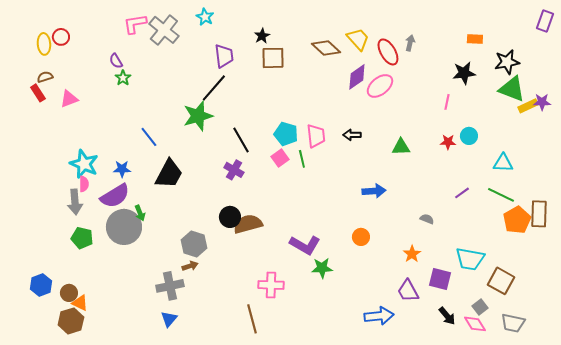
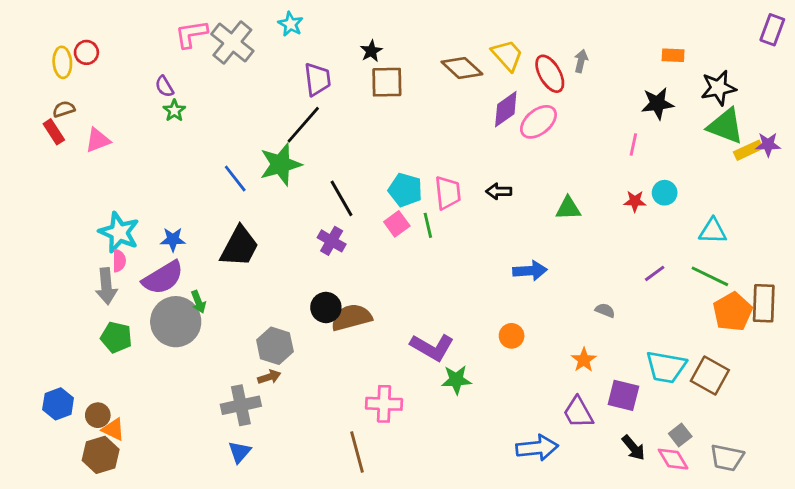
blue line: (149, 137) -> (235, 179), moved
brown square: (501, 281) -> (710, 376), moved

